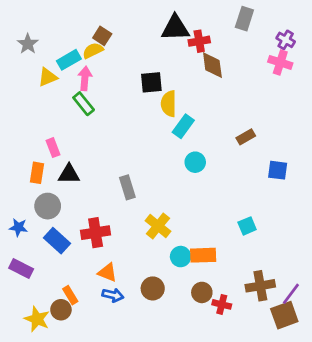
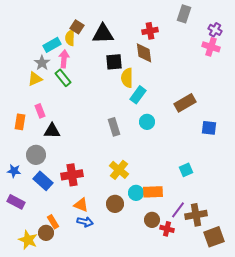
black triangle: (175, 28) -> (103, 34), moved
gray star: (28, 44) -> (42, 63), moved
yellow semicircle: (93, 51) -> (70, 38), turned -63
brown diamond: (212, 65) -> (144, 53), moved
yellow triangle: (48, 77) -> (35, 79), moved
brown rectangle: (246, 137) -> (185, 103), size x1.5
orange rectangle: (37, 173) -> (20, 122), moved
gray rectangle: (127, 187) -> (114, 127), moved
brown circle: (153, 288) -> (115, 204), moved
purple line: (291, 294) -> (178, 210), moved

